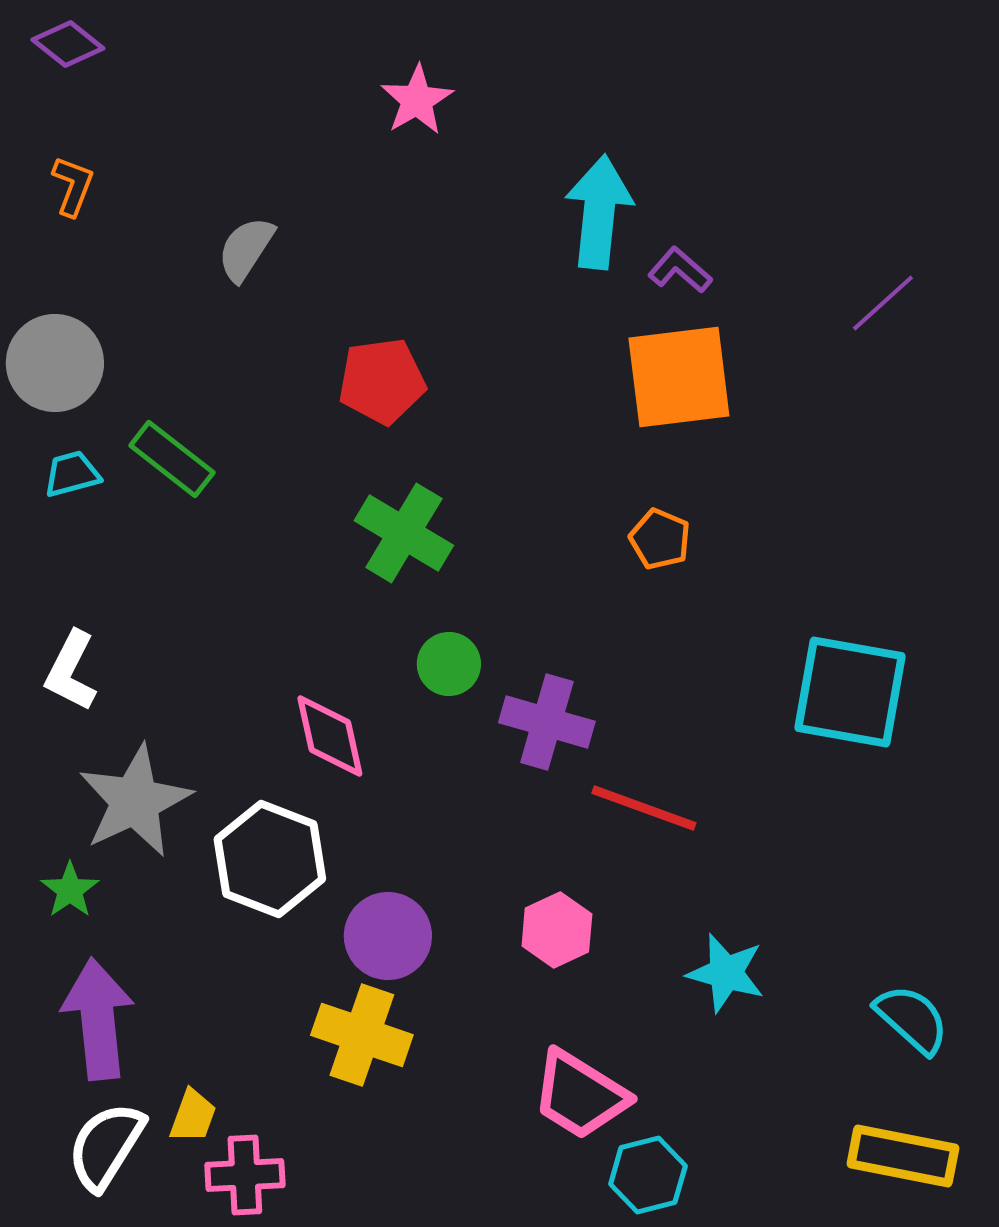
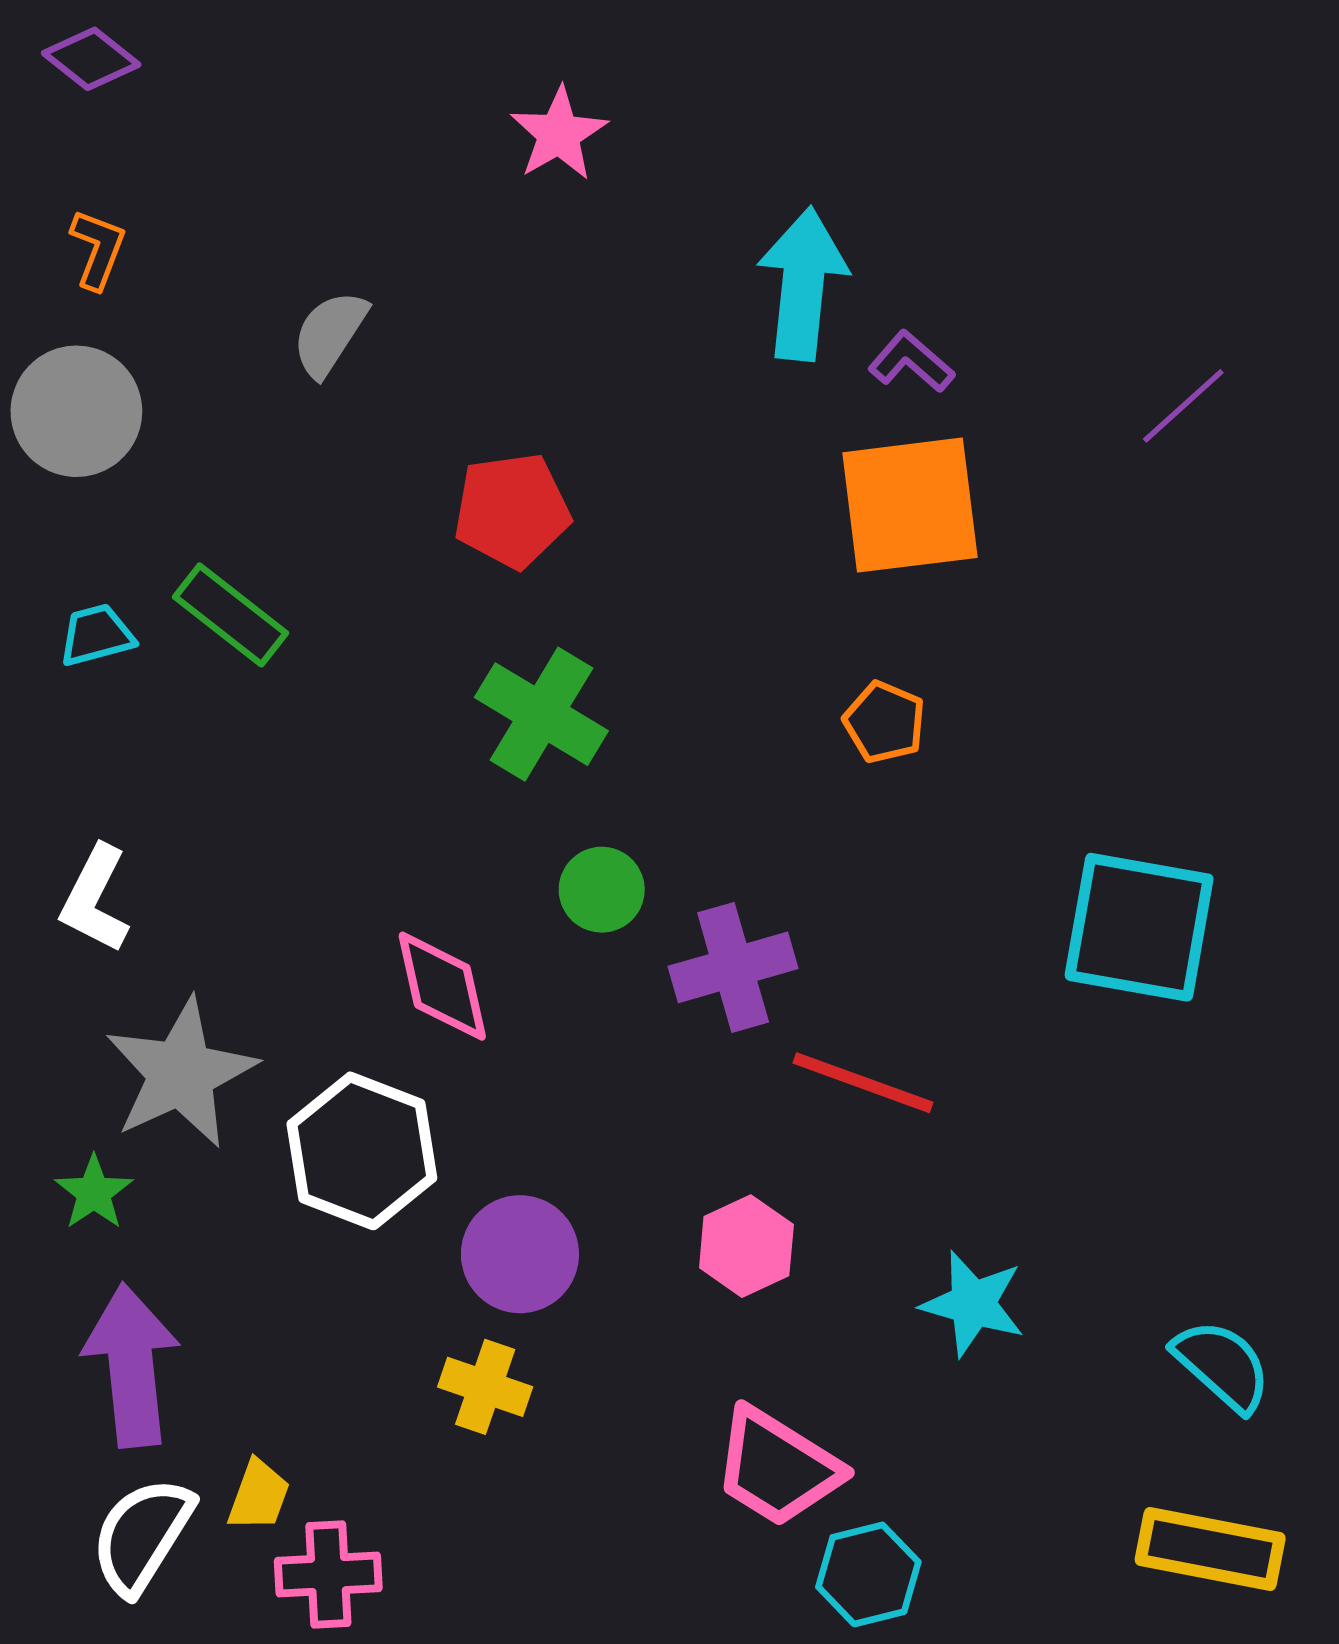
gray circle: (55, 363) -> (76, 411), moved
purple cross: (547, 722) -> (733, 967), turned -32
yellow cross: (362, 1035) -> (485, 1387), size x0.7

